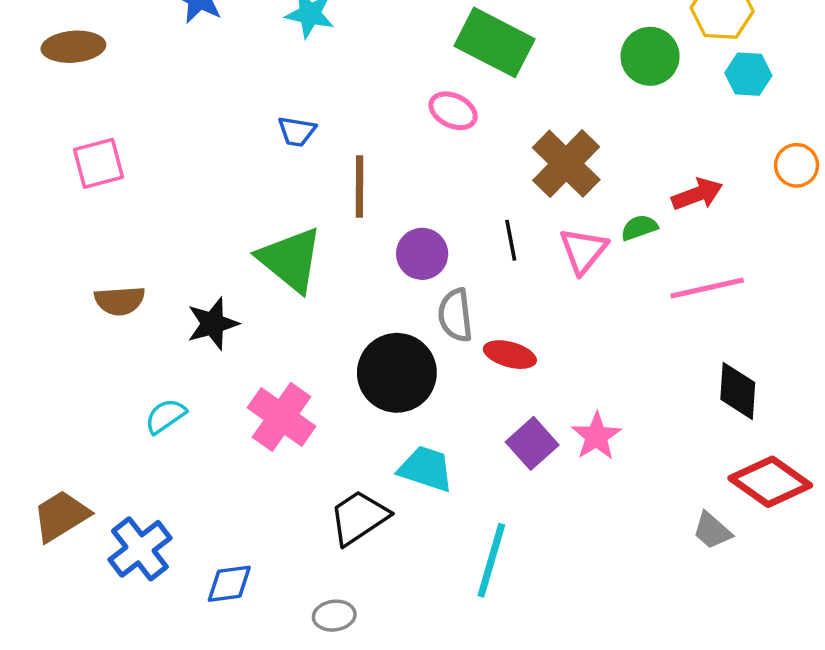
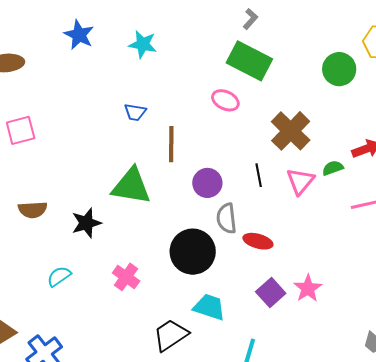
green triangle: (290, 260) -> (131, 186), turned -30
pink cross: (282, 417) -> (126, 277), size x0.7

